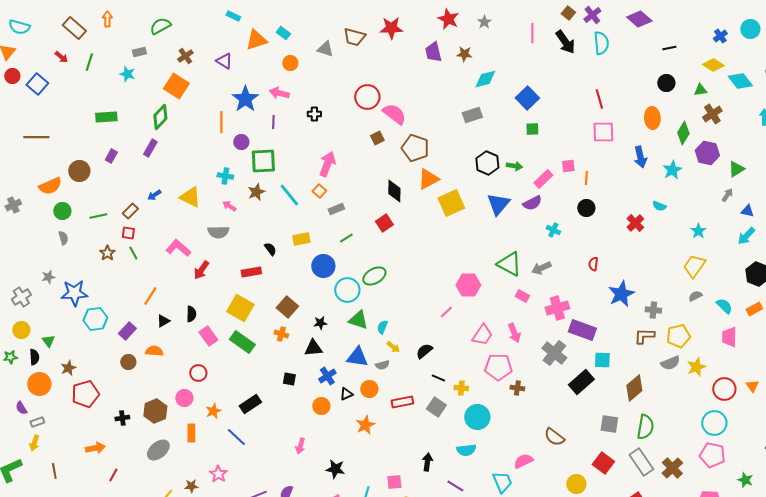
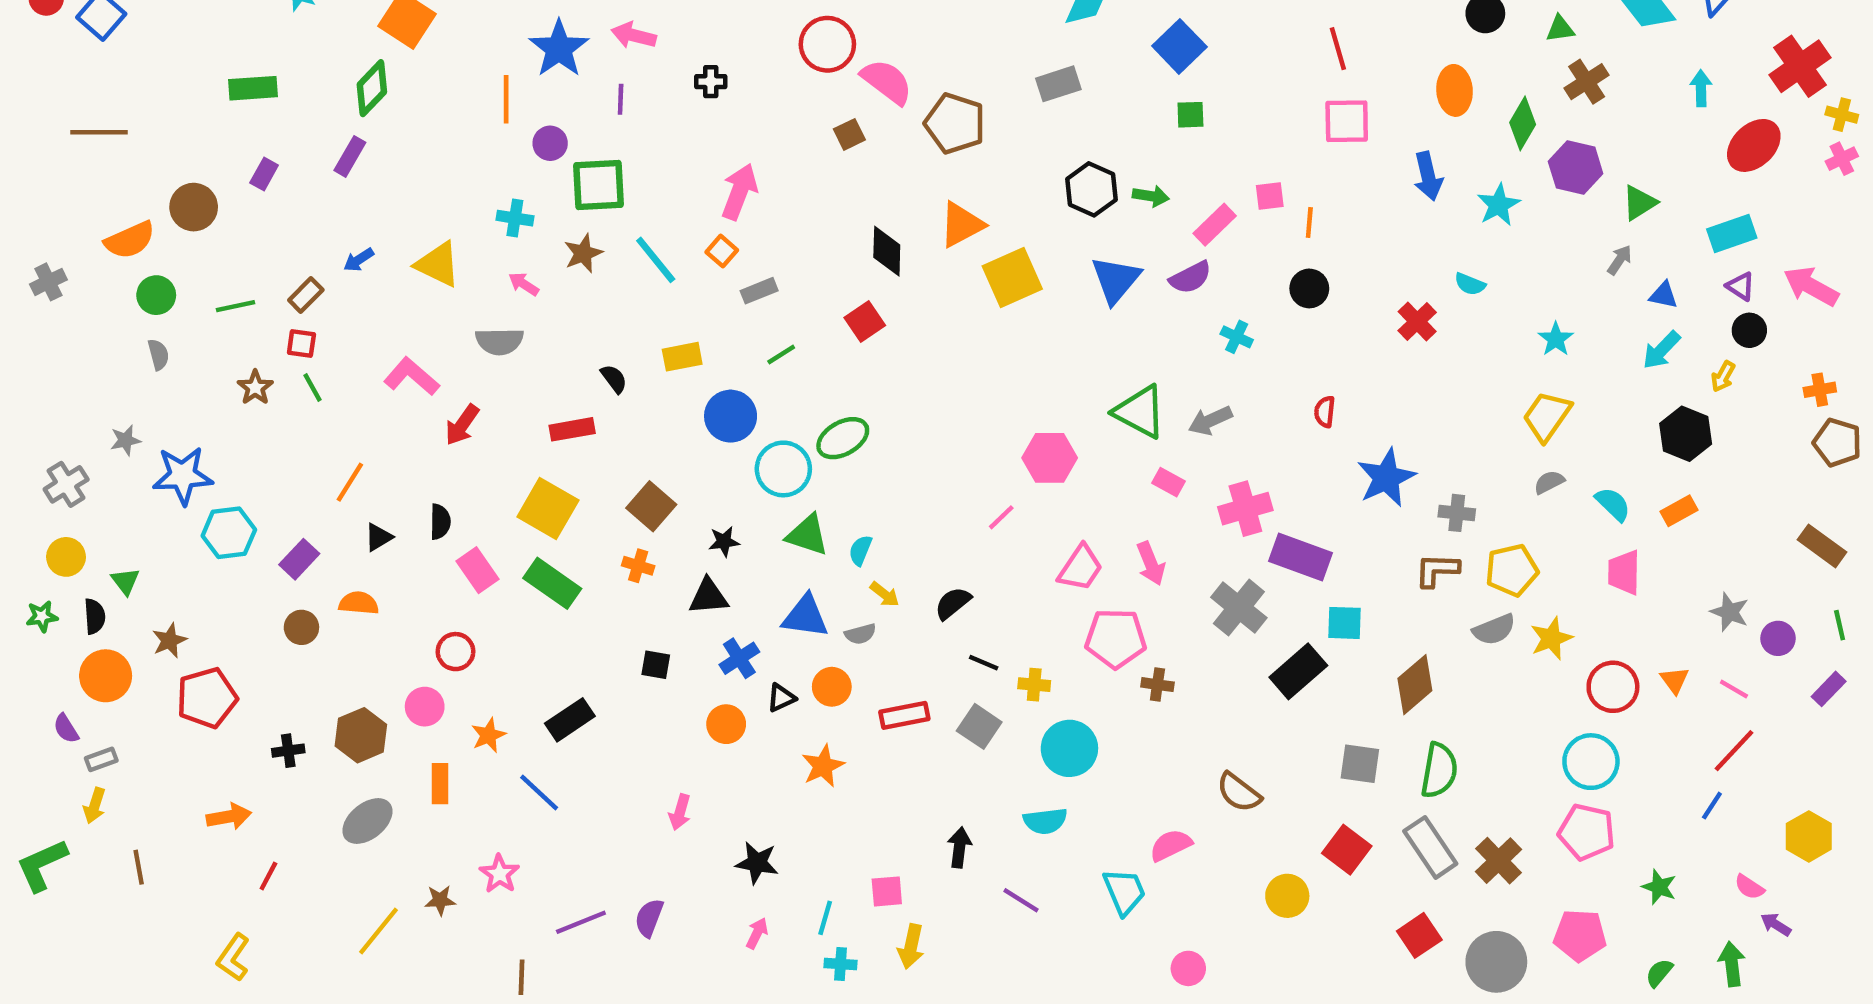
brown pentagon: (415, 148) -> (955, 123), moved

